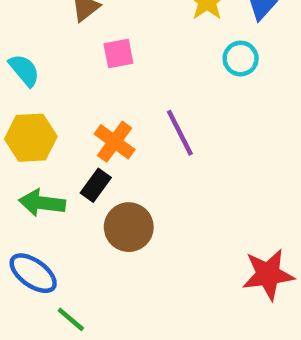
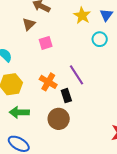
black rectangle: (96, 185) -> (66, 96), moved, turned -48

